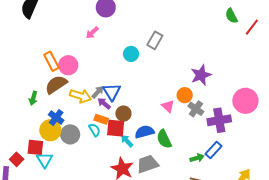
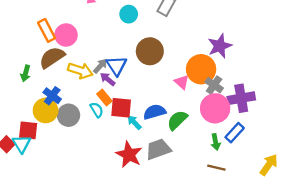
cyan circle: (131, 54) -> (129, 14), moved
orange circle: (185, 95) -> (201, 69), size x1.6
pink circle: (245, 101) -> (215, 108), moved
brown circle: (123, 114) -> (150, 51), moved, size x1.5
orange rectangle: (101, 119) -> (104, 97), turned 32
green semicircle: (164, 139) -> (177, 120), turned 72
green arrow: (197, 158) -> (216, 142), turned 96
cyan triangle: (45, 160) -> (22, 144), moved

